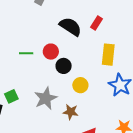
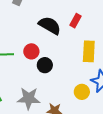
yellow circle: (80, 85) -> (82, 92), moved
gray star: (46, 98) -> (29, 98), turned 30

